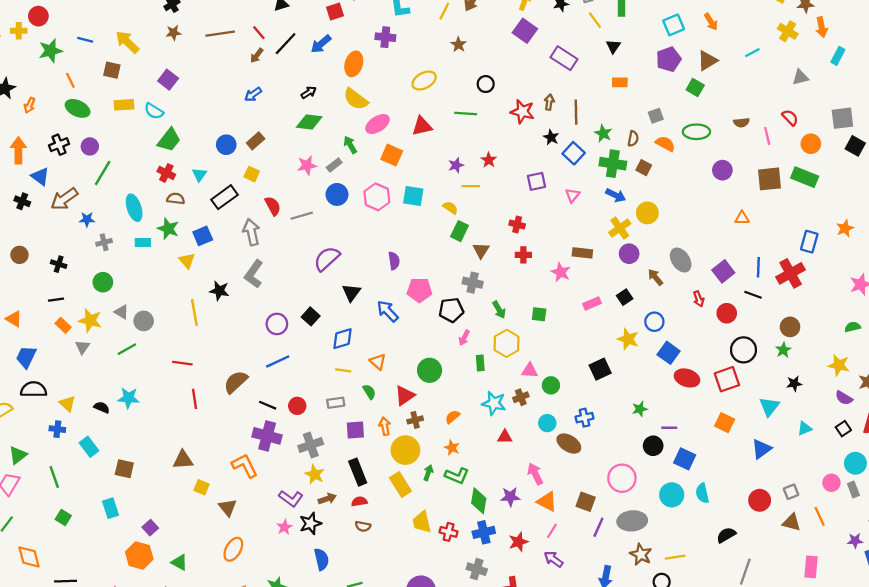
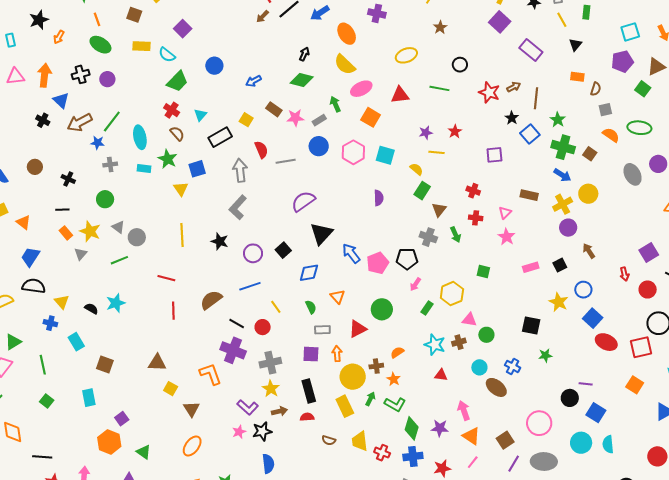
orange ellipse: (354, 64) -> (347, 34), turned -55
black arrow: (309, 92) -> (304, 54), turned -40
blue arrow: (253, 94) -> (254, 81), moved
brown arrow: (549, 102) -> (514, 87), turned 48
brown semicircle: (633, 139) -> (596, 89), moved
brown rectangle: (256, 141) -> (274, 109), moved, turned 70
blue circle: (226, 145) -> (214, 66), moved
green line: (103, 173) -> (112, 121), moved
pink triangle: (572, 195) -> (505, 213), moved
brown semicircle: (176, 199) -> (177, 133), turned 35
brown rectangle: (582, 253) -> (529, 195), moved
gray ellipse: (681, 260) -> (633, 174), moved
purple semicircle: (394, 261) -> (379, 198), moved
pink pentagon: (419, 290) -> (378, 263), moved, turned -30
black star: (219, 291) -> (220, 241), moved
black triangle: (351, 293) -> (321, 233), size x1.4
green arrow: (499, 310) -> (456, 235), moved
green rectangle: (480, 363) -> (427, 308), turned 32
black square: (600, 369) -> (531, 325), turned 30
yellow line: (343, 370) -> (276, 307), moved, turned 40
green semicircle: (369, 392) -> (311, 307), moved
cyan star: (128, 398) -> (116, 303), turned -30
gray rectangle: (336, 403) -> (322, 330), moved
green star: (640, 409) -> (545, 355), moved
blue cross: (585, 418) -> (513, 366), turned 35
brown cross: (415, 420) -> (376, 366), moved
brown square: (586, 502) -> (505, 440), turned 30
brown semicircle: (363, 526) -> (329, 440), moved

